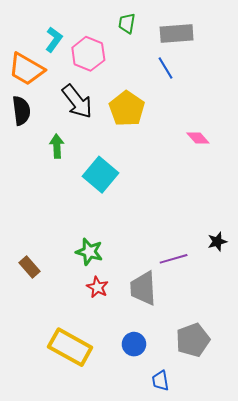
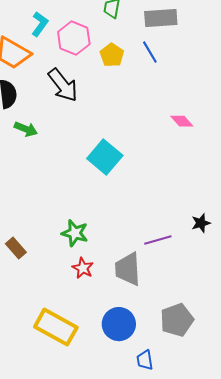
yellow pentagon: (127, 109) -> (112, 55), moved, size x0.7
green arrow: (57, 146) -> (26, 129), moved, turned 115
cyan square: (100, 175) -> (105, 157), moved
blue circle: (134, 344) -> (119, 324), size x1.4

